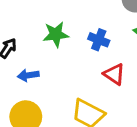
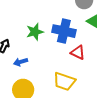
blue cross: (99, 40) -> (64, 31), size x1.6

